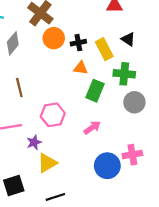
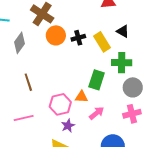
orange triangle: (81, 68) -> (81, 97), moved
purple star: (34, 142) -> (68, 126), moved
pink cross: (132, 155) -> (132, 114), moved

